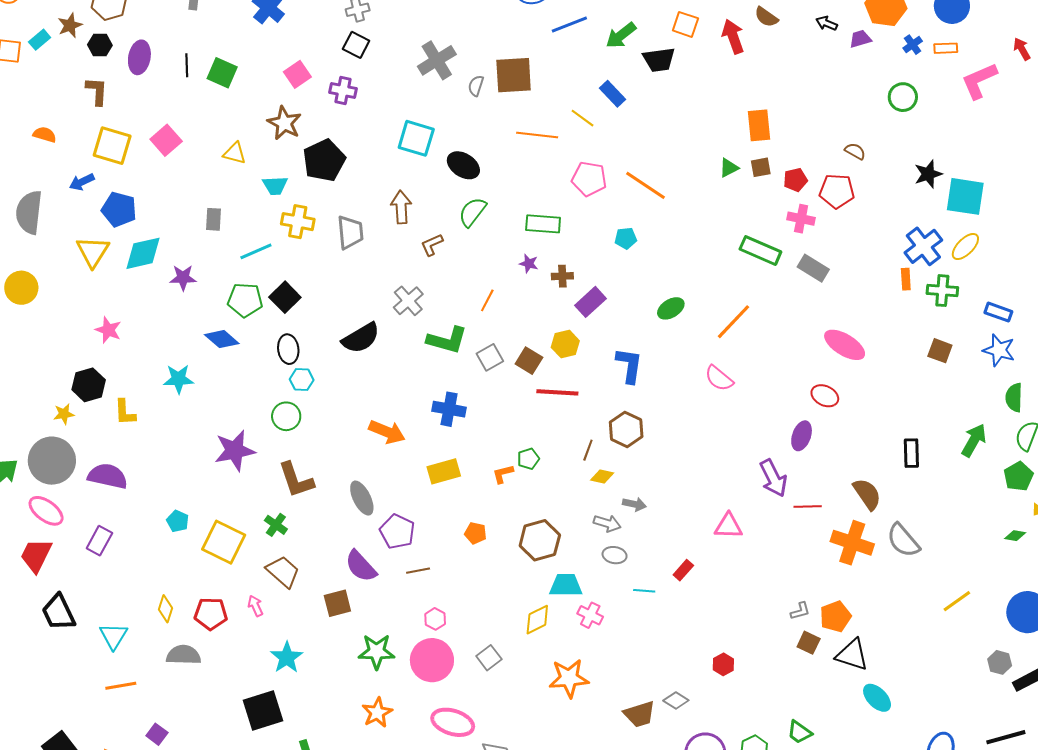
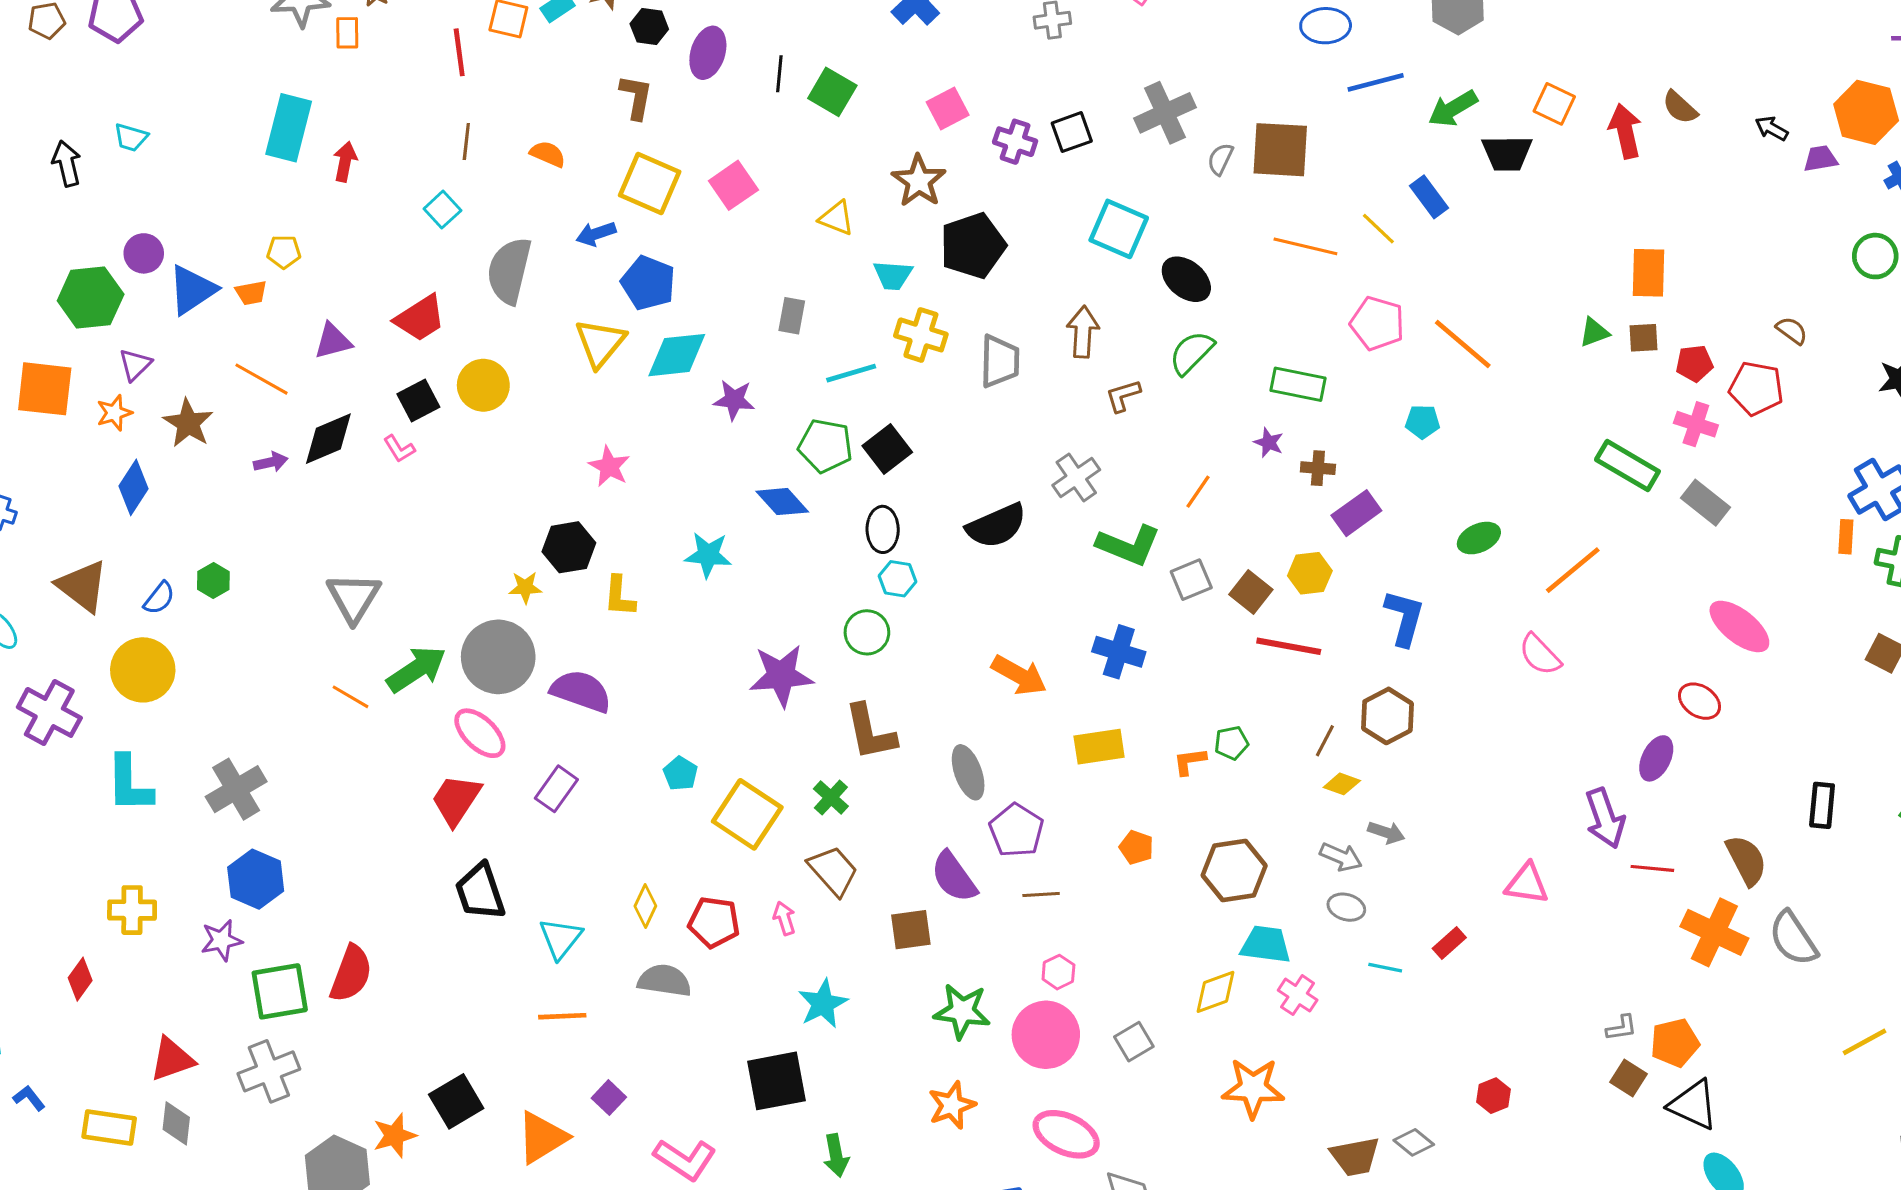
black square: (356, 45) -> (1072, 132), moved, turned 36

